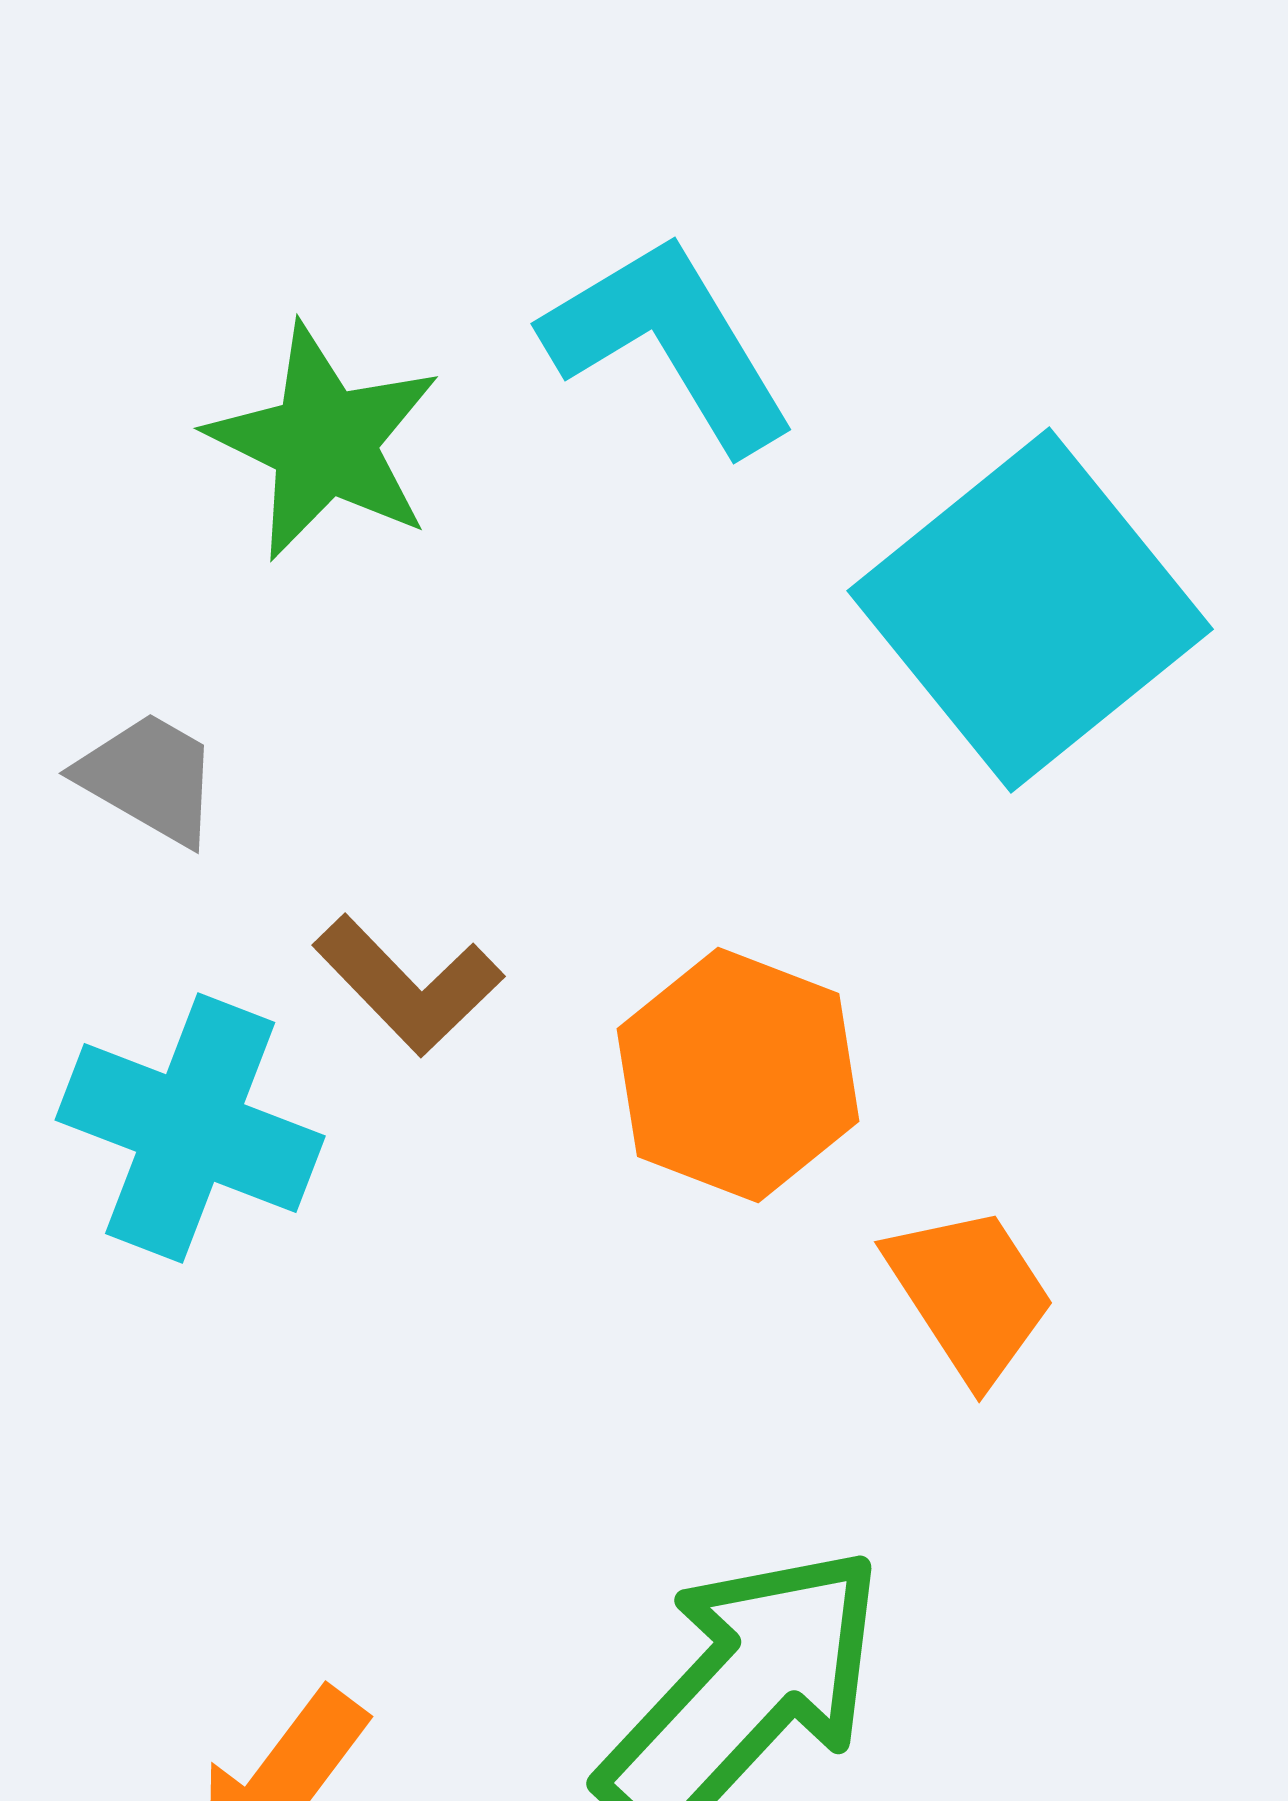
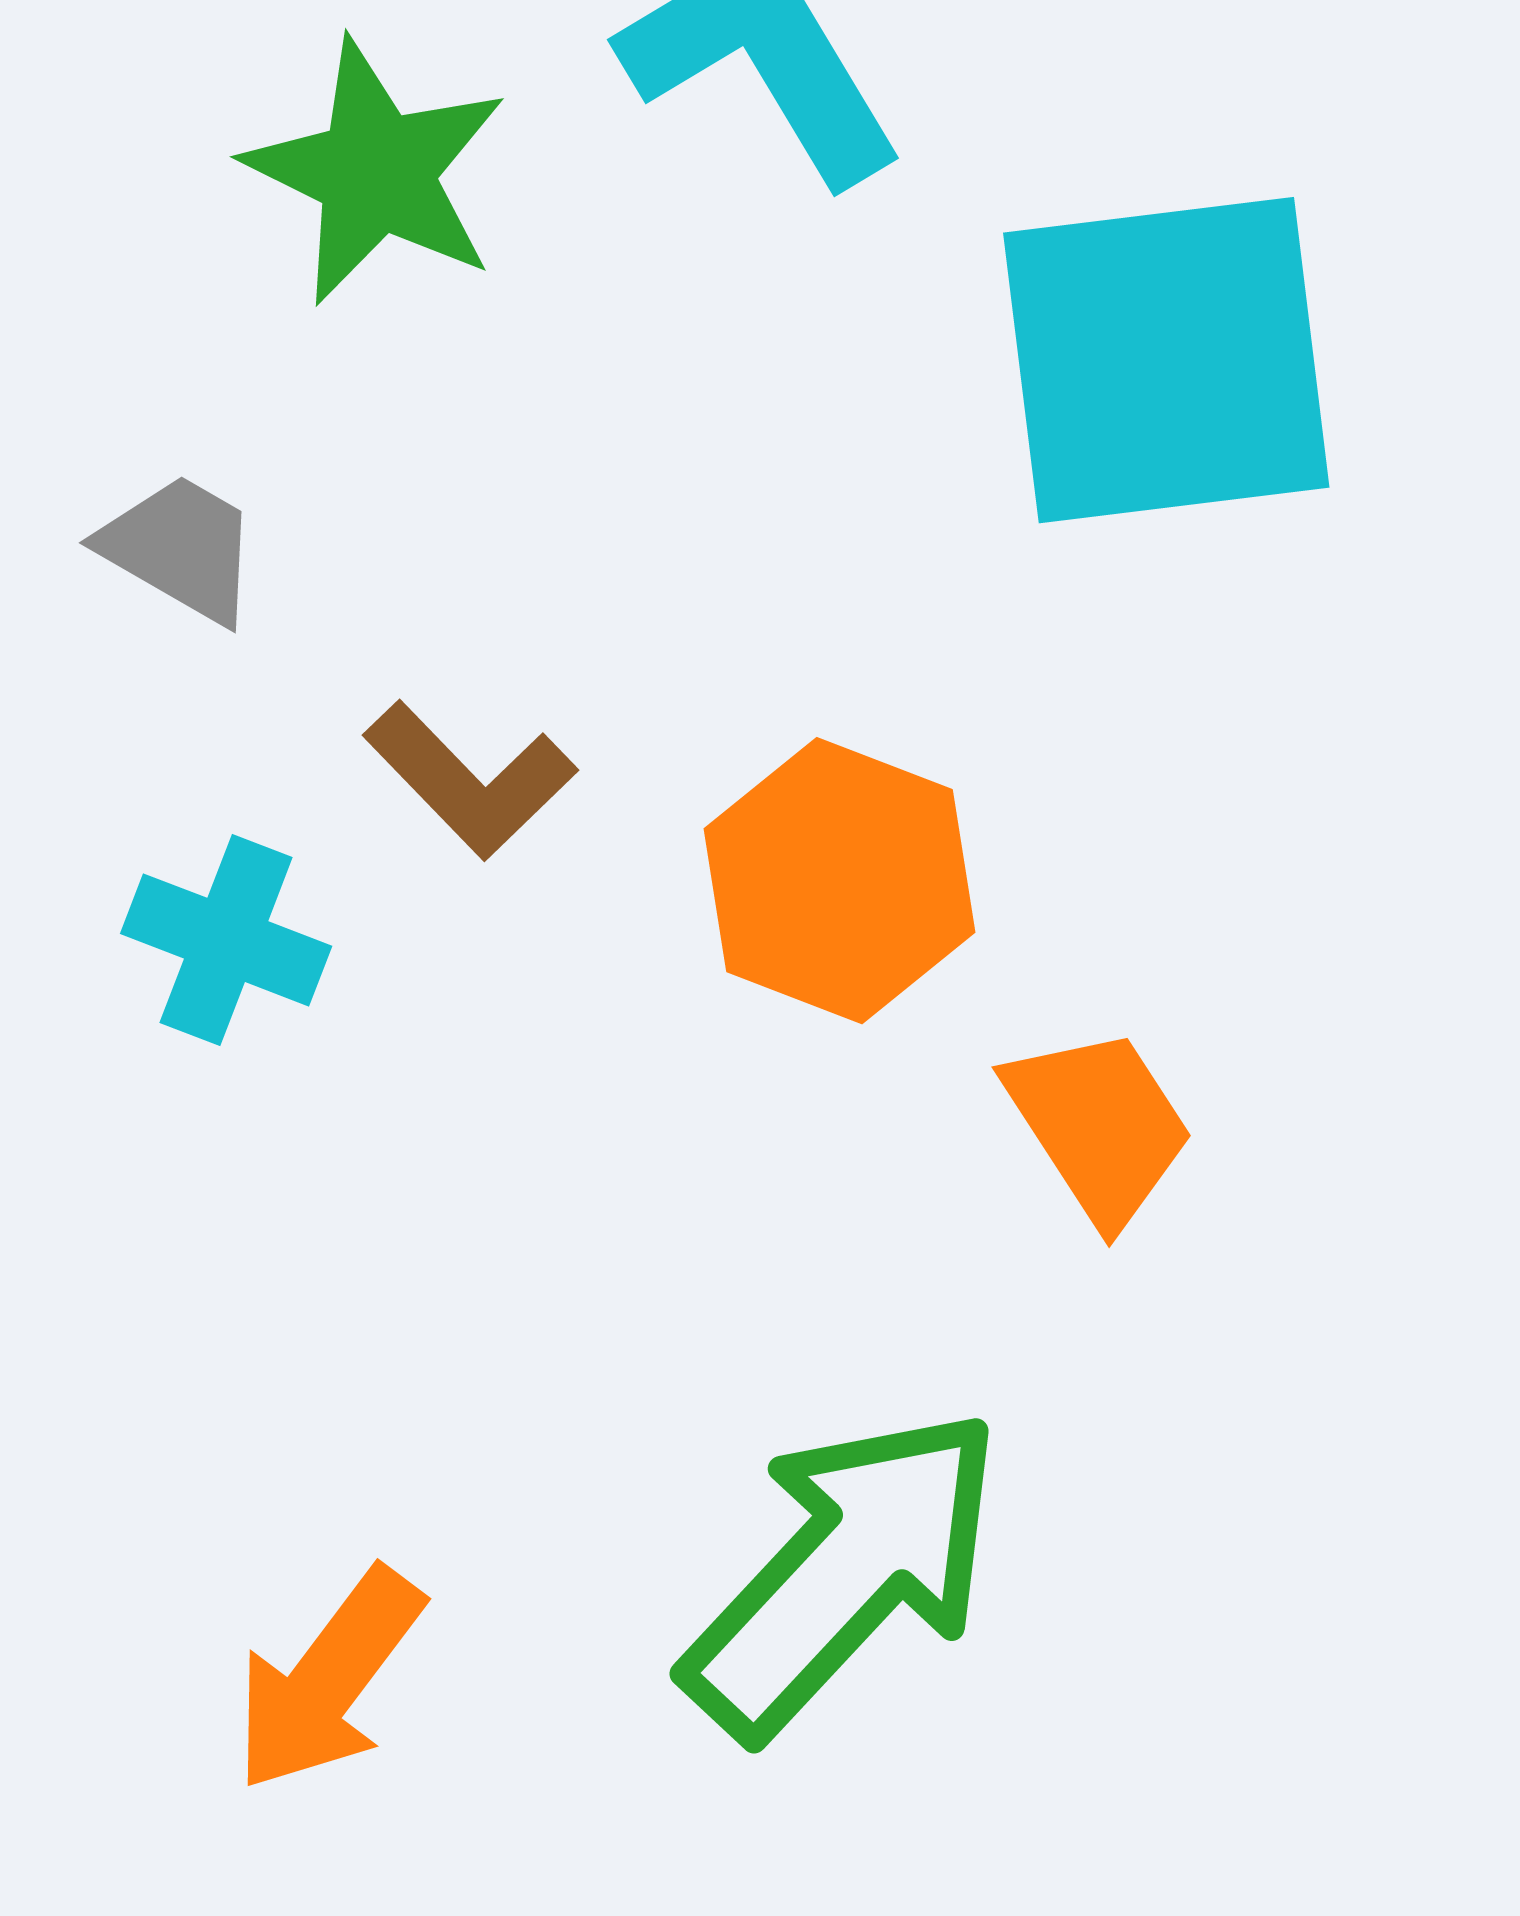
cyan square: (1030, 610) -> (1166, 360), turned 32
cyan cross: (190, 1128) -> (226, 940), size x0.7

